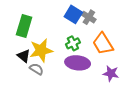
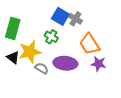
green cross: (73, 43) -> (51, 37), moved, turned -32
gray semicircle: (36, 69) -> (42, 68), moved
purple star: (111, 73) -> (98, 64), moved

